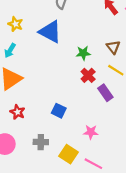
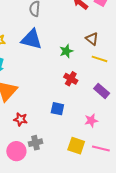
red cross: (88, 75) -> (71, 79), moved
purple rectangle: (105, 93) -> (102, 91), moved
gray cross: (41, 142) -> (36, 143), moved

